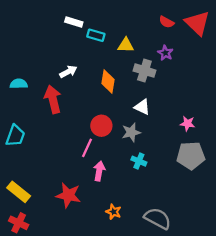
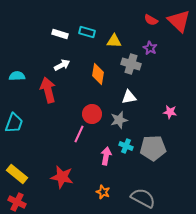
white rectangle: (74, 22) -> (60, 34), moved
white triangle: (142, 107) -> (129, 97), turned -35
gray pentagon: (191, 156) -> (153, 148), moved
pink arrow: (99, 171) -> (106, 156), moved

